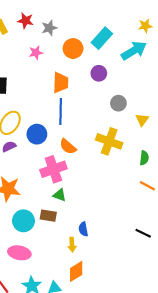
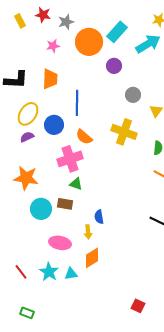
orange circle: (73, 49) -> (89, 42), size x1.4
orange trapezoid: (61, 83) -> (50, 79), moved
pink ellipse: (19, 253) -> (60, 243), moved

